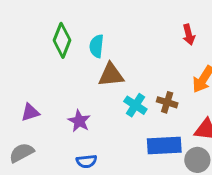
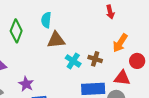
green diamond: (62, 40) -> (16, 31), moved
purple star: (79, 121) -> (26, 84), moved

